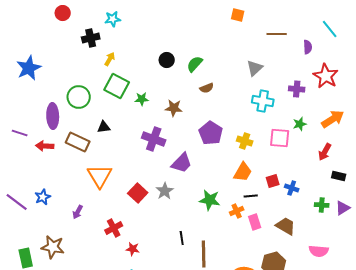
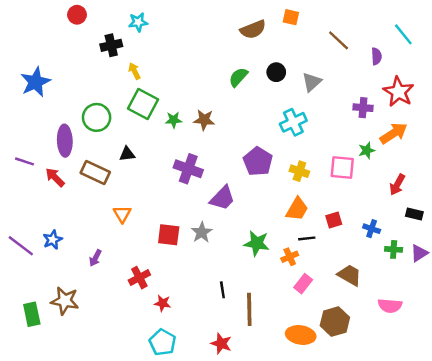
brown line: (277, 34) -> (339, 40), turned 42
yellow arrow: (110, 59) -> (134, 71), turned -56
black circle: (167, 60) -> (276, 72), moved
brown semicircle: (207, 88) -> (253, 29), moved, size x1.5
cyan cross: (263, 101) -> (293, 122), moved, turned -35
brown star: (174, 108) -> (204, 120), moved
orange arrow: (333, 119) -> (394, 133), moved
red arrow: (45, 146) -> (55, 177), turned 42
orange triangle: (100, 176) -> (122, 214), size x0.6
blue cross: (292, 188) -> (372, 229), moved
red square: (138, 193) -> (169, 235), turned -36
pink rectangle: (255, 222) -> (303, 284), moved, turned 56

